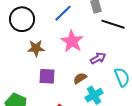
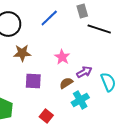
pink star: (72, 41) -> (62, 57), moved, size x0.7
purple arrow: (98, 58) -> (84, 72), moved

